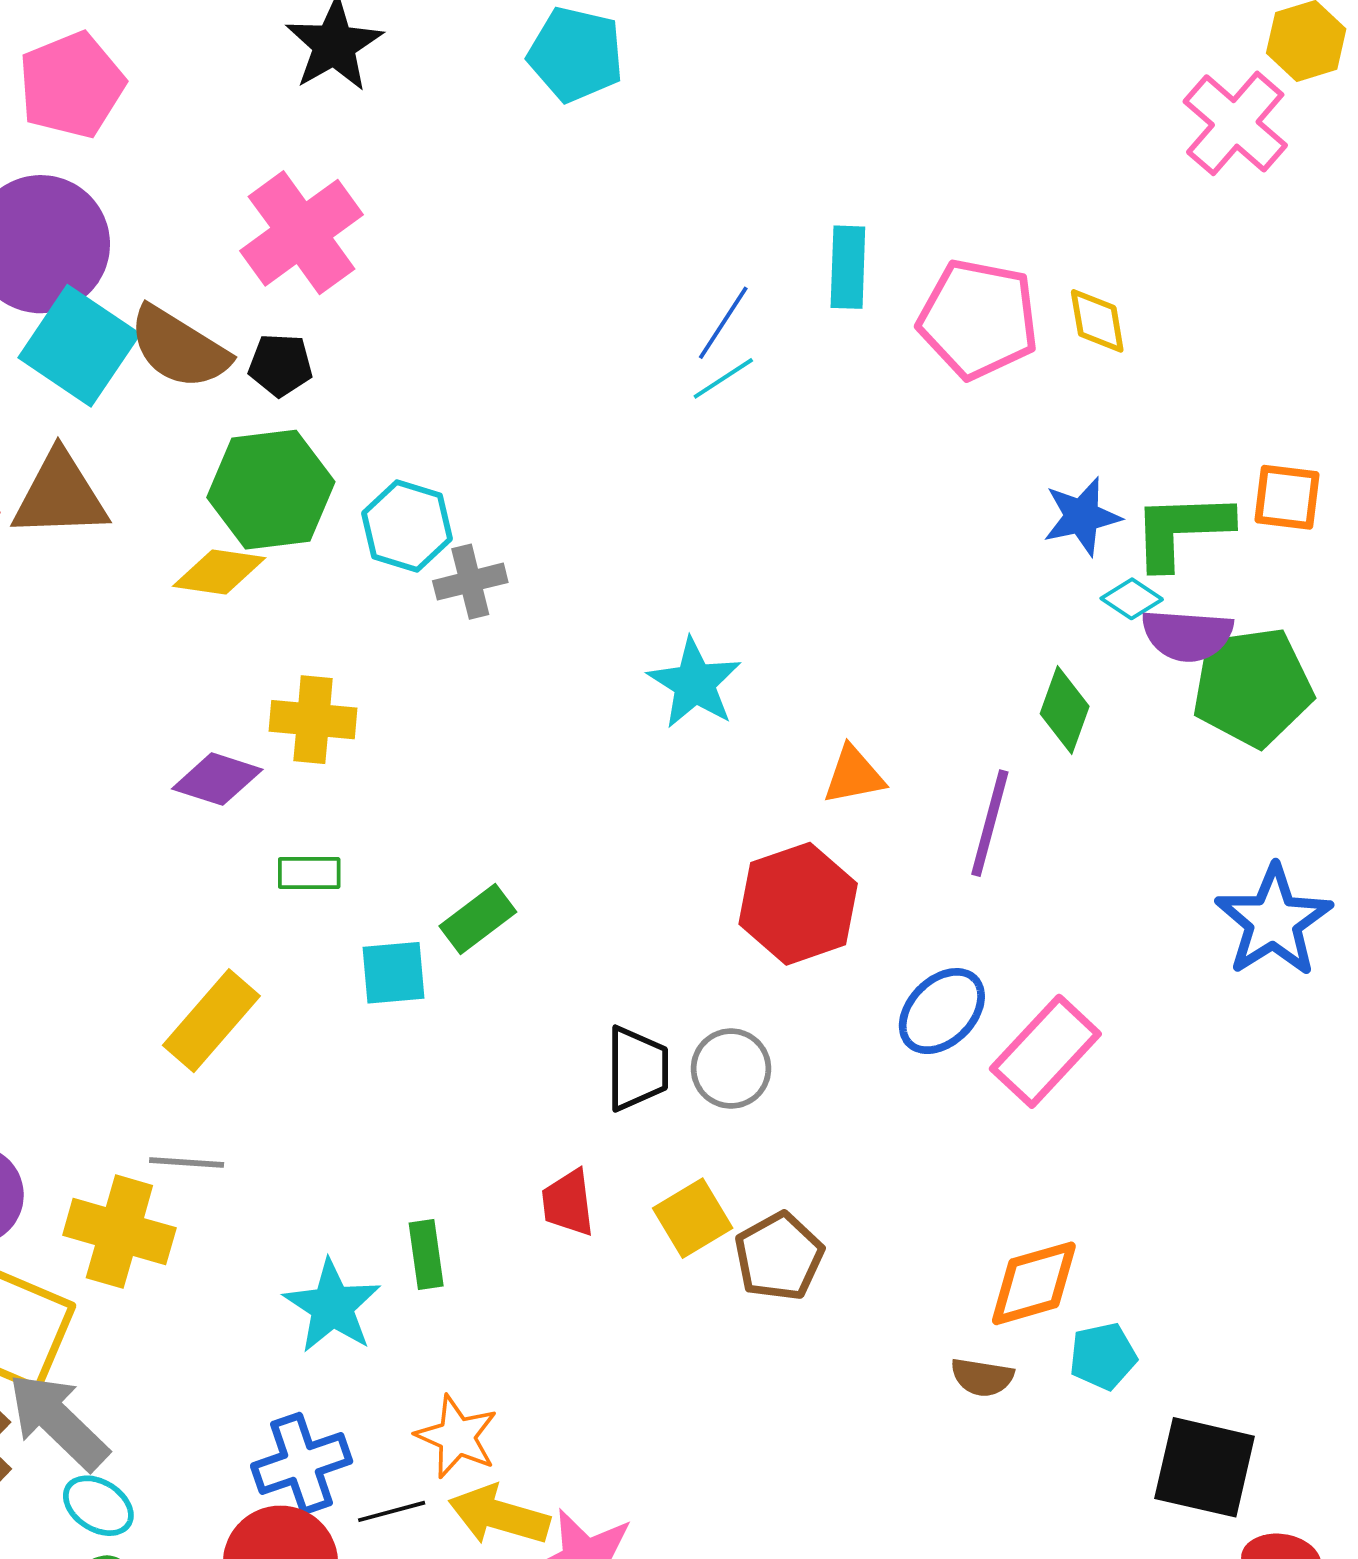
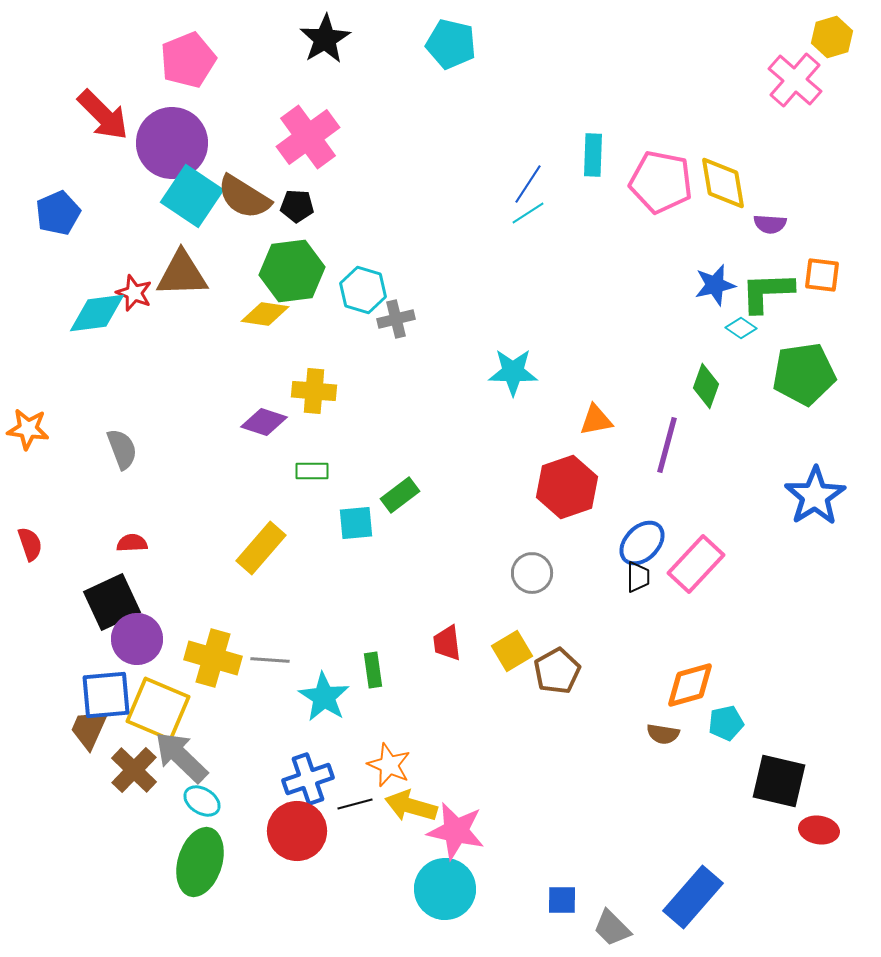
yellow diamond: (1097, 321) -> (723, 183), size x1.5
purple semicircle: (1187, 635) -> (770, 224), moved, size x0.7
cyan star: (695, 683) -> (513, 372), turned -30
black trapezoid: (637, 1069) -> (638, 577), moved, size x0.7
gray line: (187, 1162) -> (270, 660), moved

